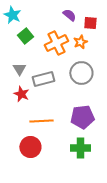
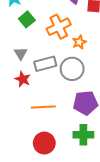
orange star: (80, 42) -> (79, 42), moved
gray circle: (81, 73) -> (72, 69), moved
red circle: (30, 147) -> (44, 143), moved

